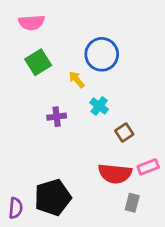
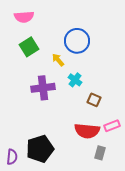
purple cross: (57, 117) -> (43, 88), size x1.6
brown square: (124, 133) -> (94, 100), turned -32

